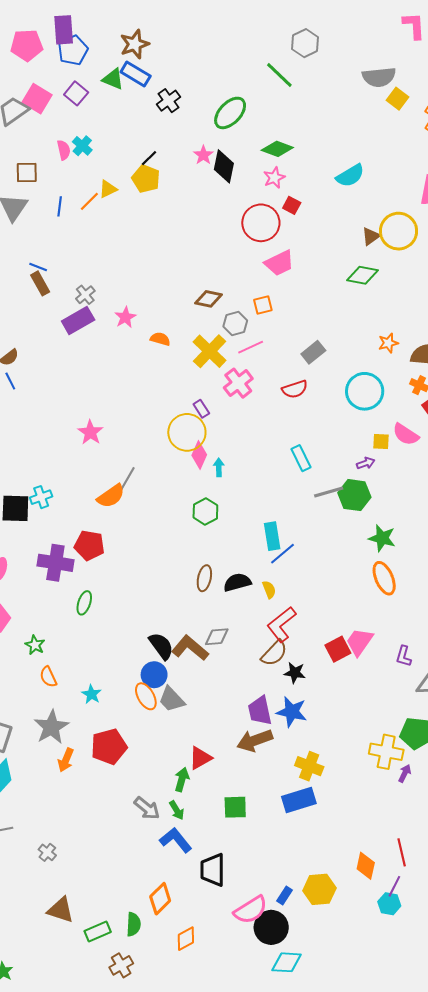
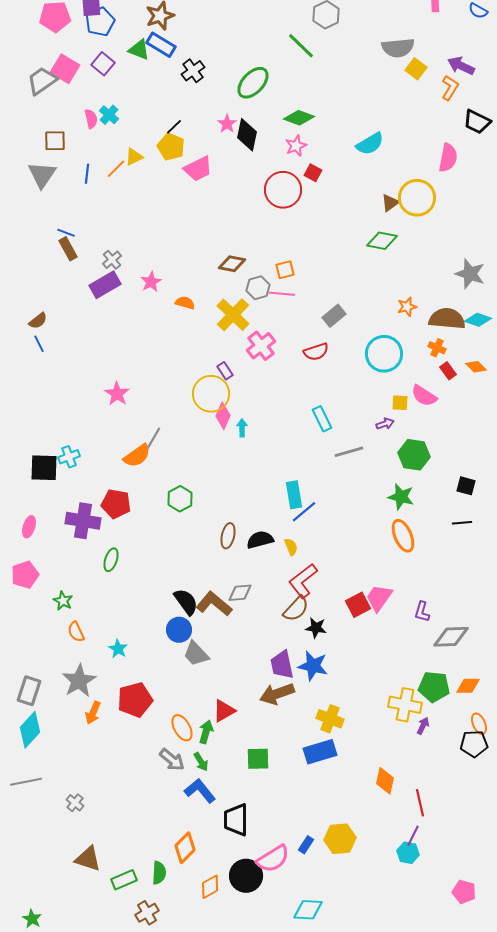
pink trapezoid: (279, 263) -> (198, 169), moved
pink line: (251, 347) -> (282, 294), moved, turned 30
green hexagon: (354, 495) -> (414, 455), moved
green hexagon: (205, 511) -> (180, 499), moved
orange ellipse: (146, 696) -> (182, 728), moved
orange diamond: (366, 866) -> (385, 781), moved
black circle: (271, 927) -> (246, 876), moved

